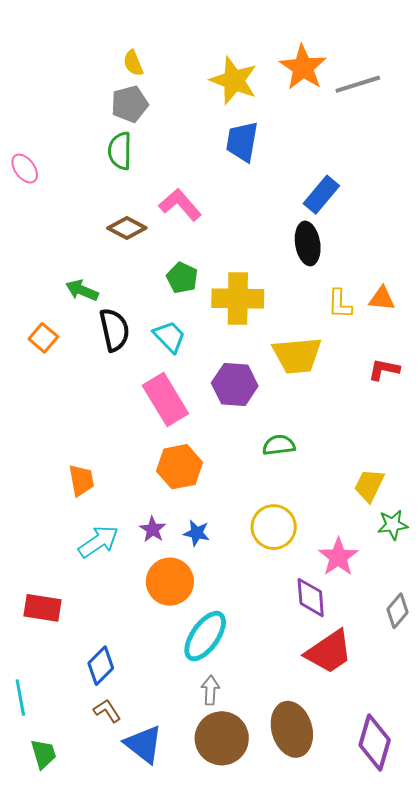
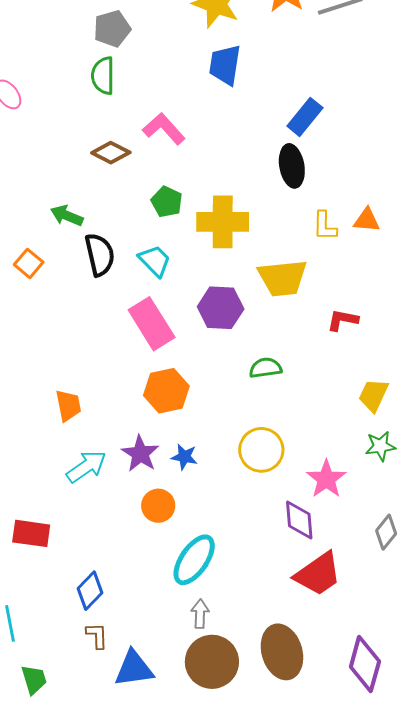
red L-shape: (384, 370) -> (343, 320), moved
yellow trapezoid: (369, 485) -> (373, 395), moved
purple star: (153, 529) -> (140, 454), size x1.4
orange circle: (170, 582) -> (158, 506), size x0.7
brown L-shape: (107, 711) -> (97, 636), turned 32
blue triangle: (144, 744) -> (134, 669), turned -45

